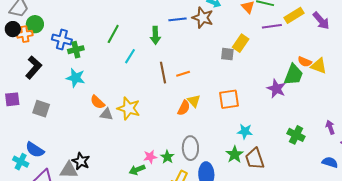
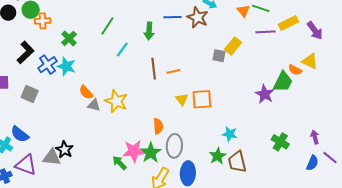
orange cross: (25, 34) -> (43, 21), moved
blue cross: (62, 40) -> (47, 65), moved, turned 36
green cross: (76, 50) -> (69, 38), turned -35
yellow triangle: (319, 66) -> (310, 61), moved
orange square: (229, 99) -> (202, 99), moved
orange semicircle: (184, 108) -> (158, 126), moved, turned -35
pink star: (150, 157) -> (134, 151), size x1.6
green star: (167, 157) -> (151, 153), size x1.5
blue semicircle: (330, 162) -> (312, 163), moved, turned 91
green arrow: (137, 170) -> (120, 163), turned 63

